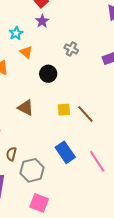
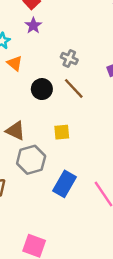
brown line: (85, 114) -> (74, 88), moved
blue rectangle: (65, 152) -> (65, 184), turned 65
gray hexagon: (32, 170) -> (31, 160), moved

